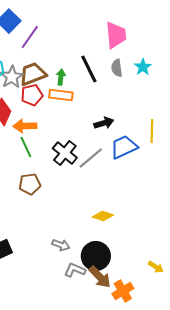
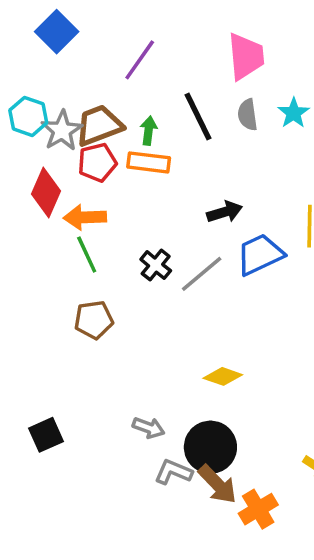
purple line: (30, 37) -> (140, 60), moved
black cross: (65, 153) -> (156, 265), size x0.7

